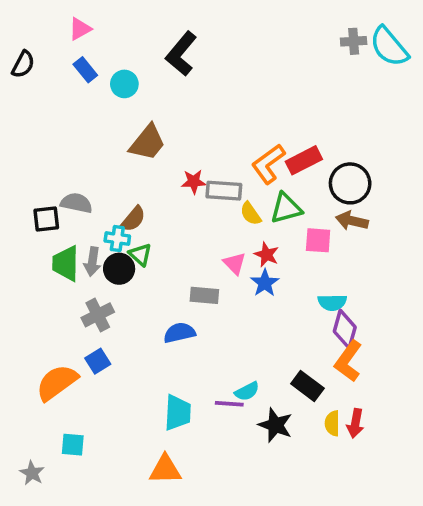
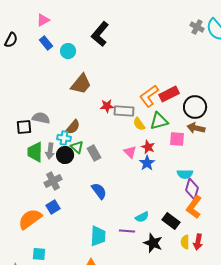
gray cross: (354, 41) -> (197, 27), turned 32
gray rectangle: (204, 295) -> (94, 153), moved, turned 56
blue semicircle: (179, 333) -> (99, 191), turned 66
cyan semicircle: (247, 391) -> (142, 217), moved

